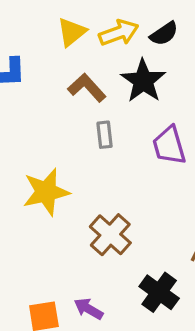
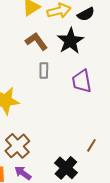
brown cross: (110, 235) -> (17, 146), moved

